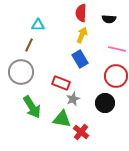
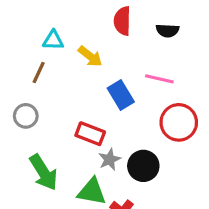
yellow arrow: (82, 35) -> (90, 56), moved, turned 105
pink line: (117, 49) -> (159, 79), moved
gray circle: (21, 72) -> (26, 116), size x0.6
black circle: (105, 103) -> (143, 166), moved

